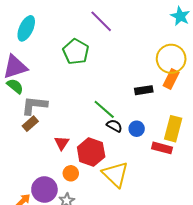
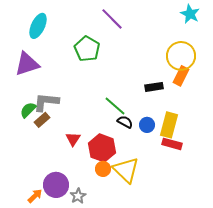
green semicircle: (15, 86) -> (28, 110), moved, turned -84
yellow rectangle: (173, 129) -> (169, 125), moved
orange circle: (71, 173) -> (103, 169), moved

